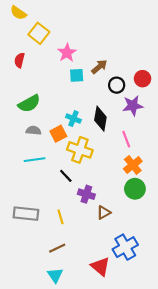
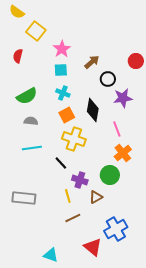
cyan square: (77, 75) -> (61, 70), moved
red circle: (143, 79) -> (136, 61), moved
cyan cross: (73, 119) -> (63, 93), moved
orange square: (58, 134) -> (67, 115), moved
green circle: (135, 189) -> (110, 175), moved
yellow line: (60, 217) -> (68, 196), moved
brown line: (57, 248) -> (73, 218), moved
cyan triangle: (55, 275) -> (51, 255), turned -35

